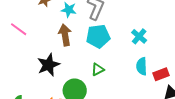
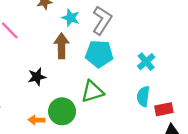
black star: (48, 65) -> (37, 77), size x0.7
green triangle: (98, 69) -> (92, 92), size x1.5

